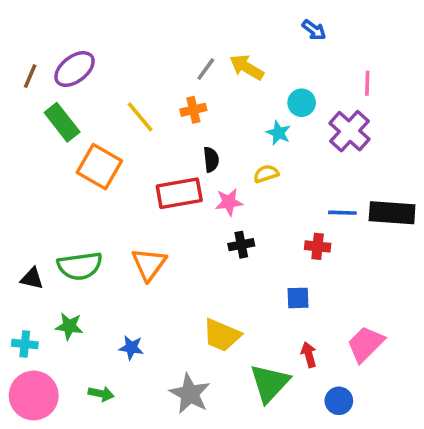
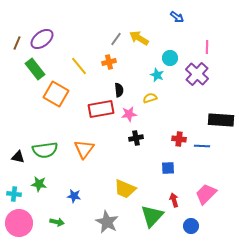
blue line: (342, 213) -> (202, 146), moved

